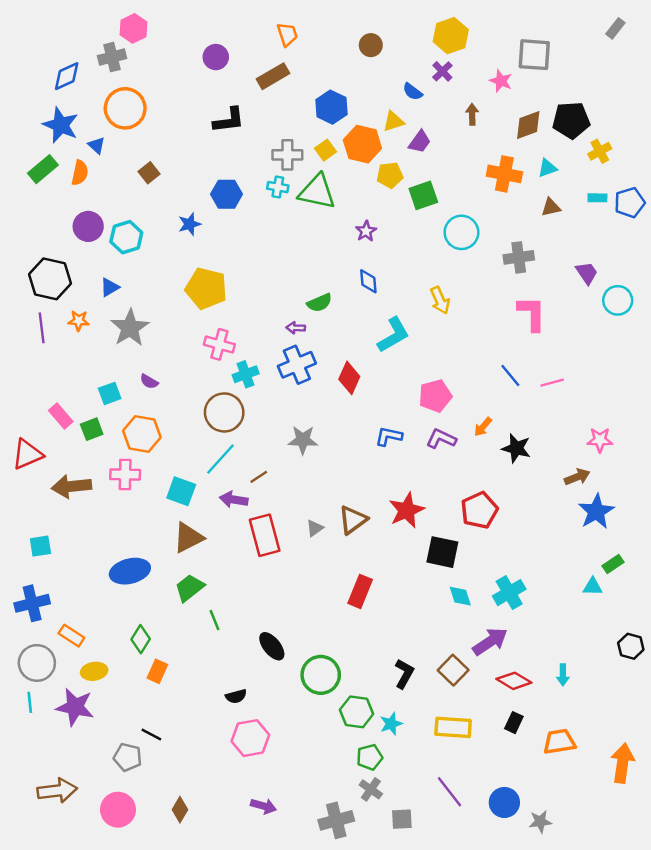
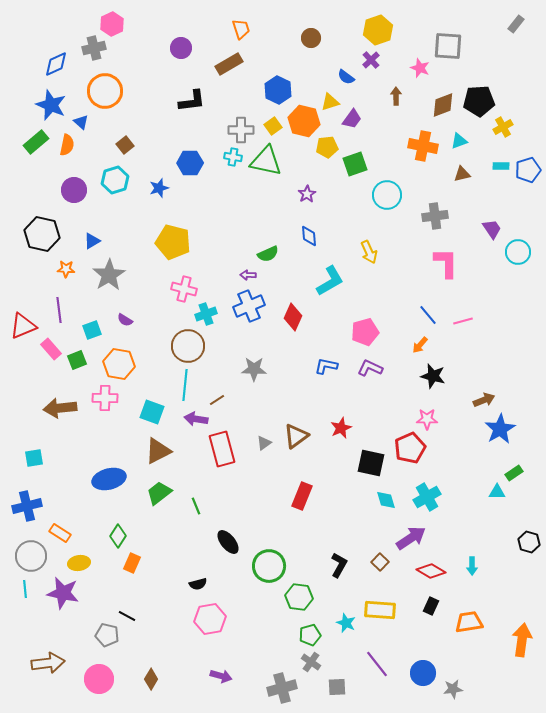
cyan hexagon: (126, 237) -> (115, 180), moved
purple line: (42, 328) -> (59, 310), moved
orange arrow: (483, 427) -> (420, 345), moved
pink star: (600, 440) -> (427, 419), moved
red triangle: (27, 454) -> (23, 326), moved
cyan line: (221, 459) -> (185, 385), turned -36
red star: (407, 510) -> (341, 428), size x0.7
red pentagon: (479, 510) -> (410, 448), moved
green line: (215, 620) -> (196, 506), moved
brown square: (453, 670) -> (380, 562), size x0.7
cyan star: (391, 724) -> (346, 623), moved, turned -30

